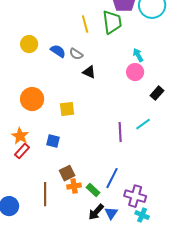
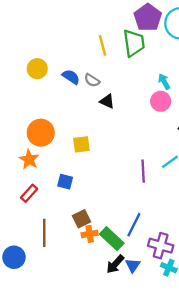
orange star: (20, 136) -> (29, 159), moved
green rectangle: (93, 190) -> (112, 239), size x1.5
brown line: (45, 194) -> (44, 233), moved

